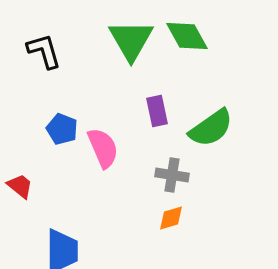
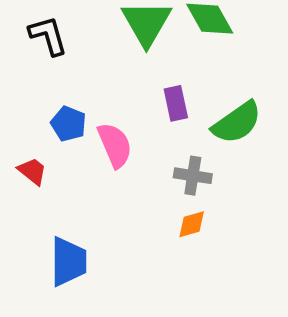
red trapezoid: (20, 186) -> (32, 171), moved

